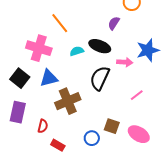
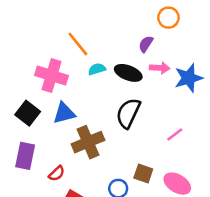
cyan semicircle: (77, 51) -> (97, 69), moved
pink arrow: (125, 62) -> (160, 68), moved
red semicircle: (43, 126) -> (57, 173), turned 32

